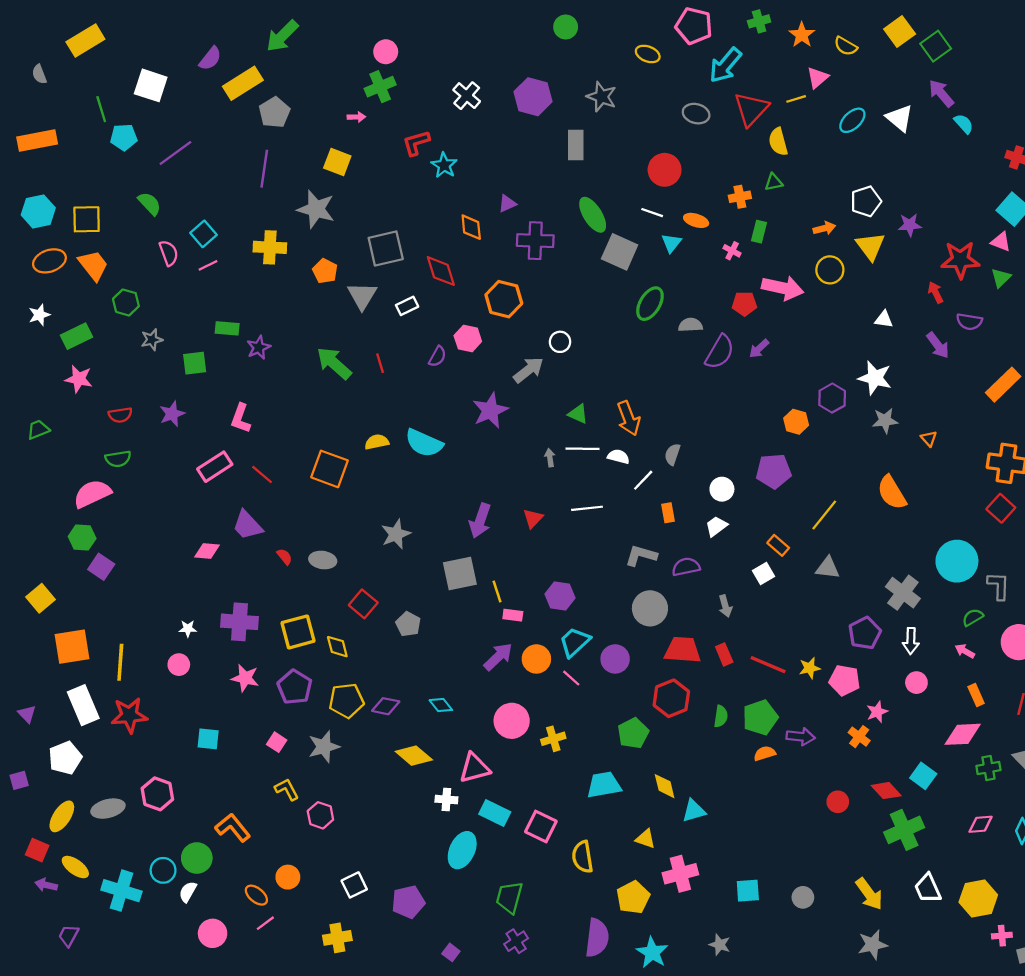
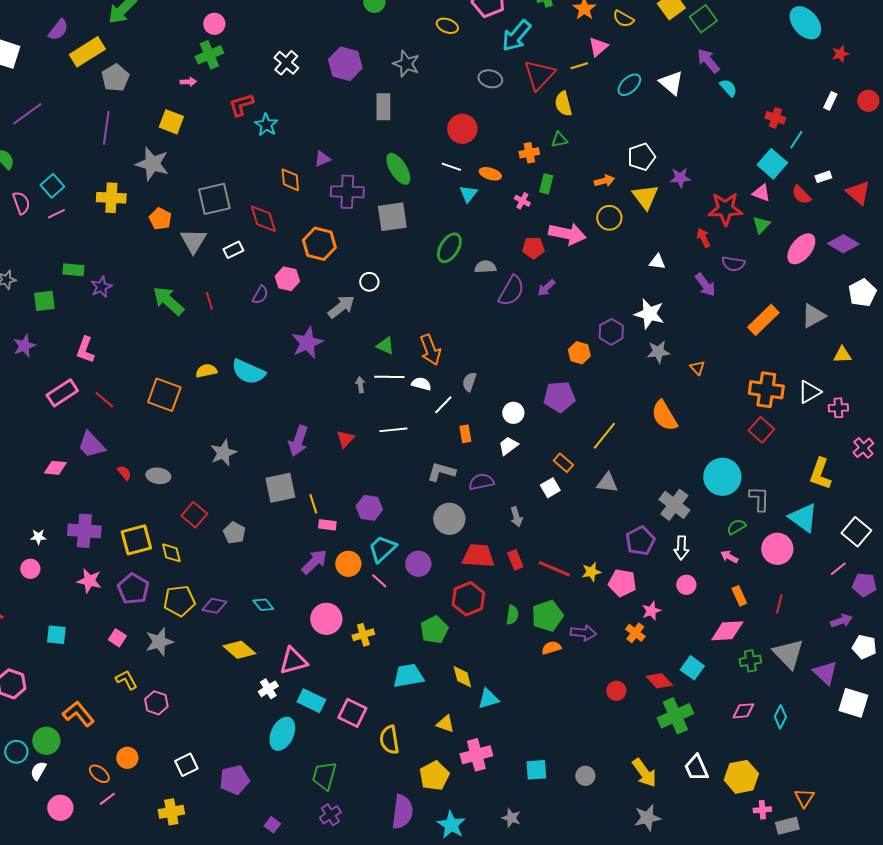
gray square: (620, 252) -> (392, 217), moved, turned -32
white cross: (446, 800) -> (268, 689), turned -36

